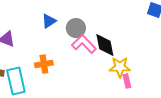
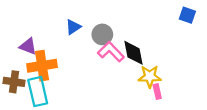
orange cross: (44, 64) -> (42, 66), moved, size x1.5

